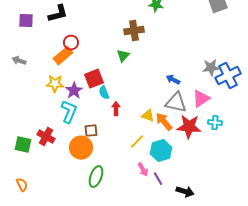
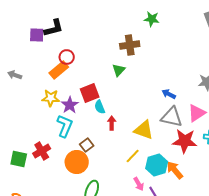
purple square: (26, 21) -> (37, 35), moved
yellow triangle: (148, 116) -> (144, 130), size x1.5
orange arrow: (164, 122) -> (175, 170), moved
brown square: (91, 131) -> (87, 145), turned -32
red cross: (46, 137) -> (42, 151), turned 30

